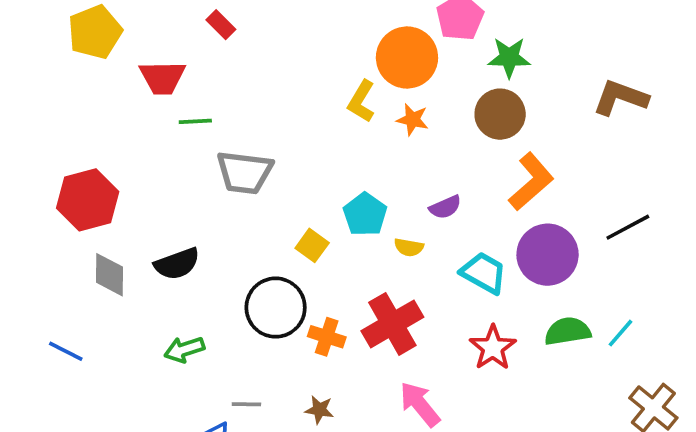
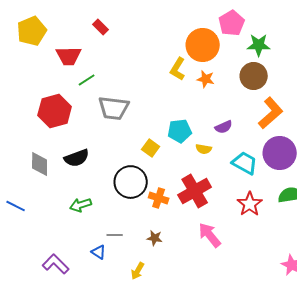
green line: (195, 121) -> (87, 80), turned -30
red hexagon: (88, 200) -> (55, 111), moved
cyan pentagon: (365, 214) -> (180, 131), turned 30

